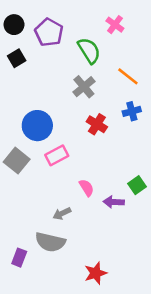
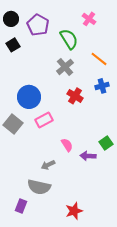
purple rectangle: (19, 258) -> (21, 206), moved

